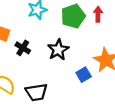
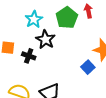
black star: (58, 50) -> (45, 39), moved

